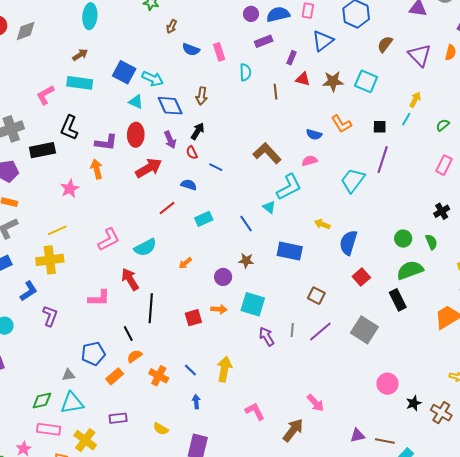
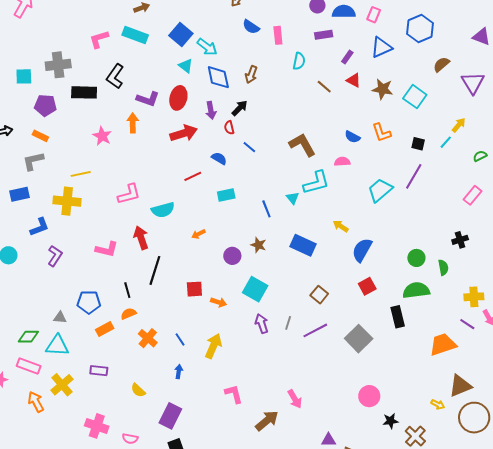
brown line: (275, 92) -> (324, 87), turned -56
pink star: (70, 189) -> (102, 136), turned -30
orange arrow: (219, 309) -> (219, 302), moved

